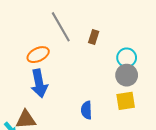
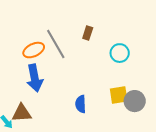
gray line: (61, 27) -> (56, 44), moved
gray circle: (127, 75) -> (135, 101), moved

